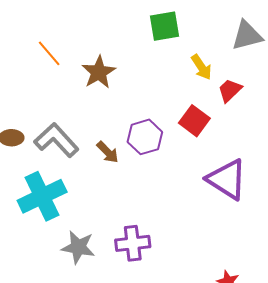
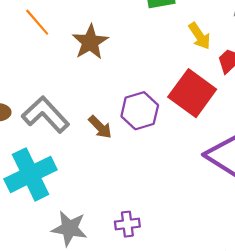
red square: (194, 121) -> (192, 93), size x1.4
purple cross: (133, 243) -> (127, 224), size x0.7

